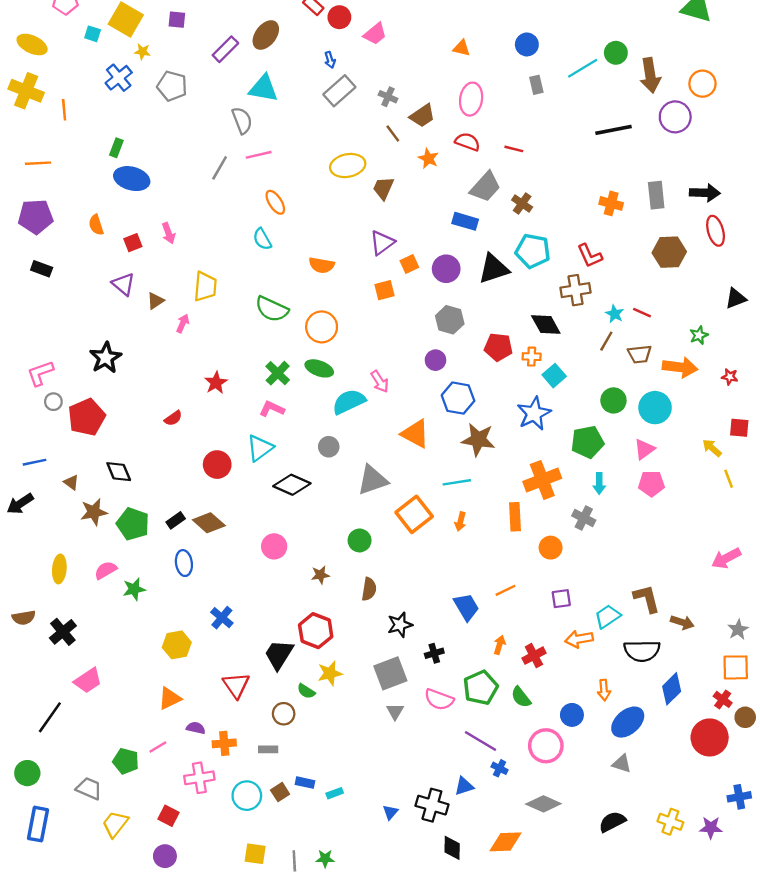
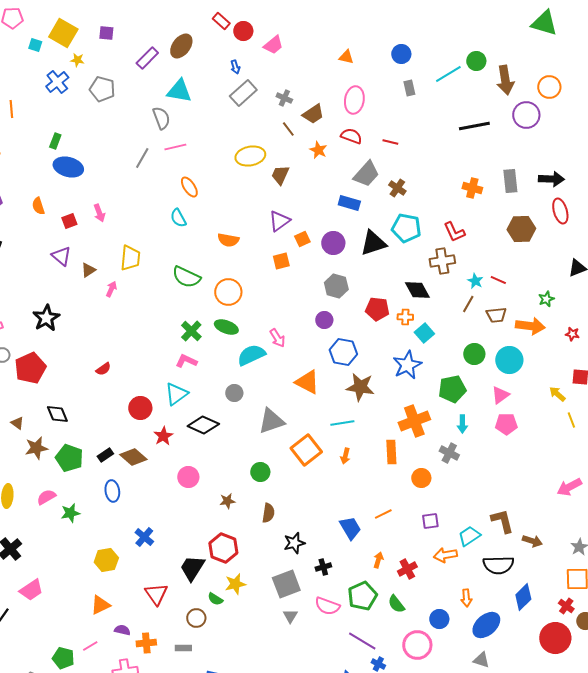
red star: (216, 383) -> (163, 436), moved

